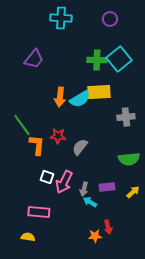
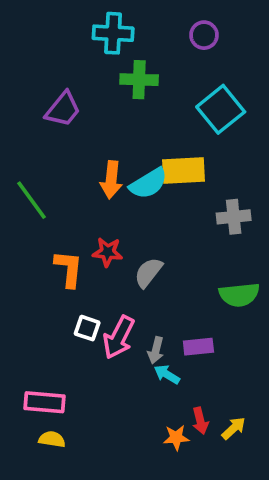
green cross: (97, 60) -> (139, 80), moved
green line: (22, 125) -> (32, 200), moved
yellow arrow: (133, 192) -> (234, 428), moved
pink rectangle: (39, 212) -> (45, 402), moved

